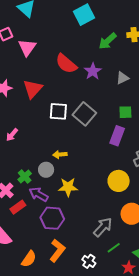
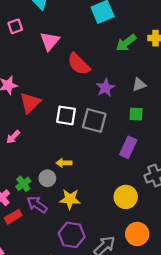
pink triangle: (27, 47) -> (50, 41), moved
purple star: (93, 71) -> (105, 88), moved
red triangle: (33, 89) -> (30, 103), moved
green square: (125, 112) -> (136, 114), moved
gray square: (84, 114) -> (94, 120), turned -30
purple hexagon: (52, 218) -> (72, 235), moved

